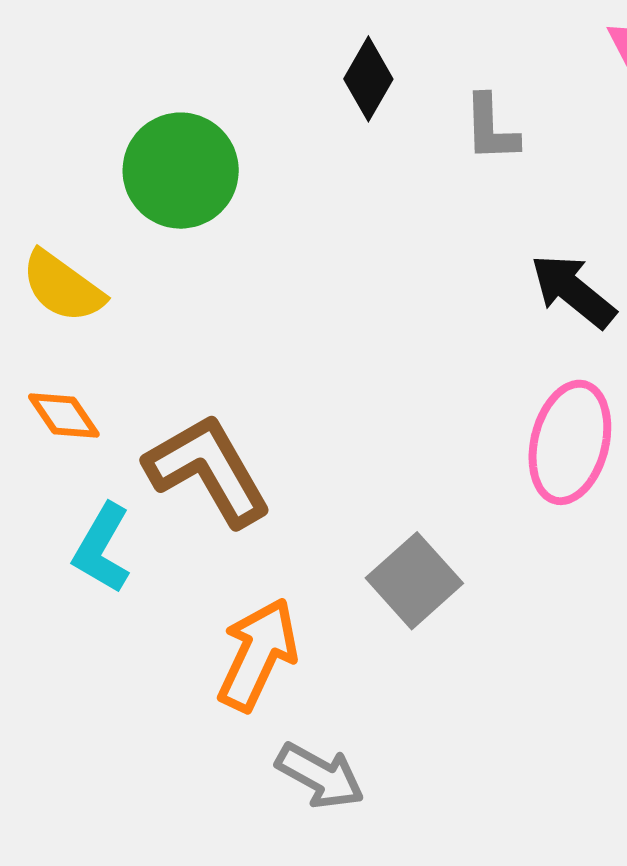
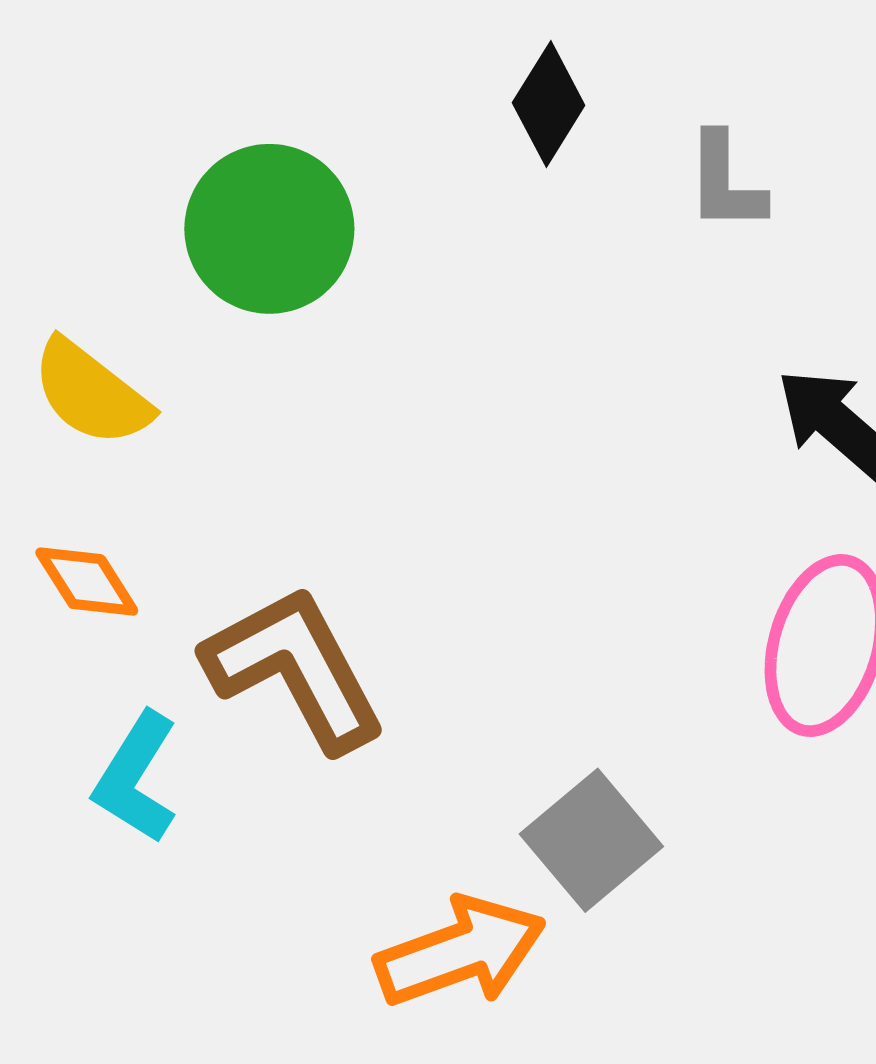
orange arrow: (258, 654) -> (460, 952), moved, turned 43

